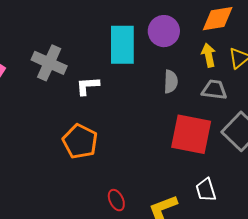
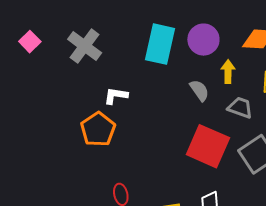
yellow arrow: (209, 55) -> (228, 72), moved
gray semicircle: (171, 82) -> (199, 90), turned -50
white L-shape: (88, 86) -> (116, 96), moved

